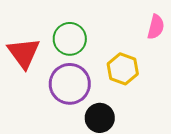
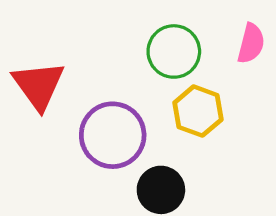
green circle: (70, 39) -> (174, 51), moved

